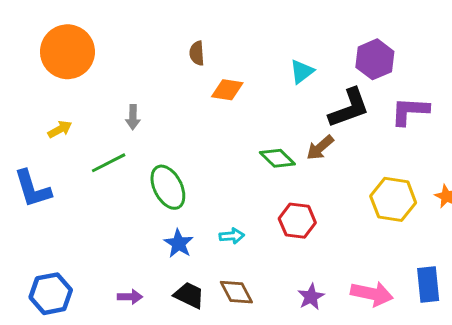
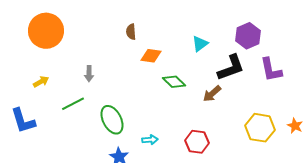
purple L-shape: (410, 111) -> (271, 70), turned -104
green diamond: (277, 158) -> (174, 82), moved
cyan arrow: (232, 236) -> (150, 140), moved

